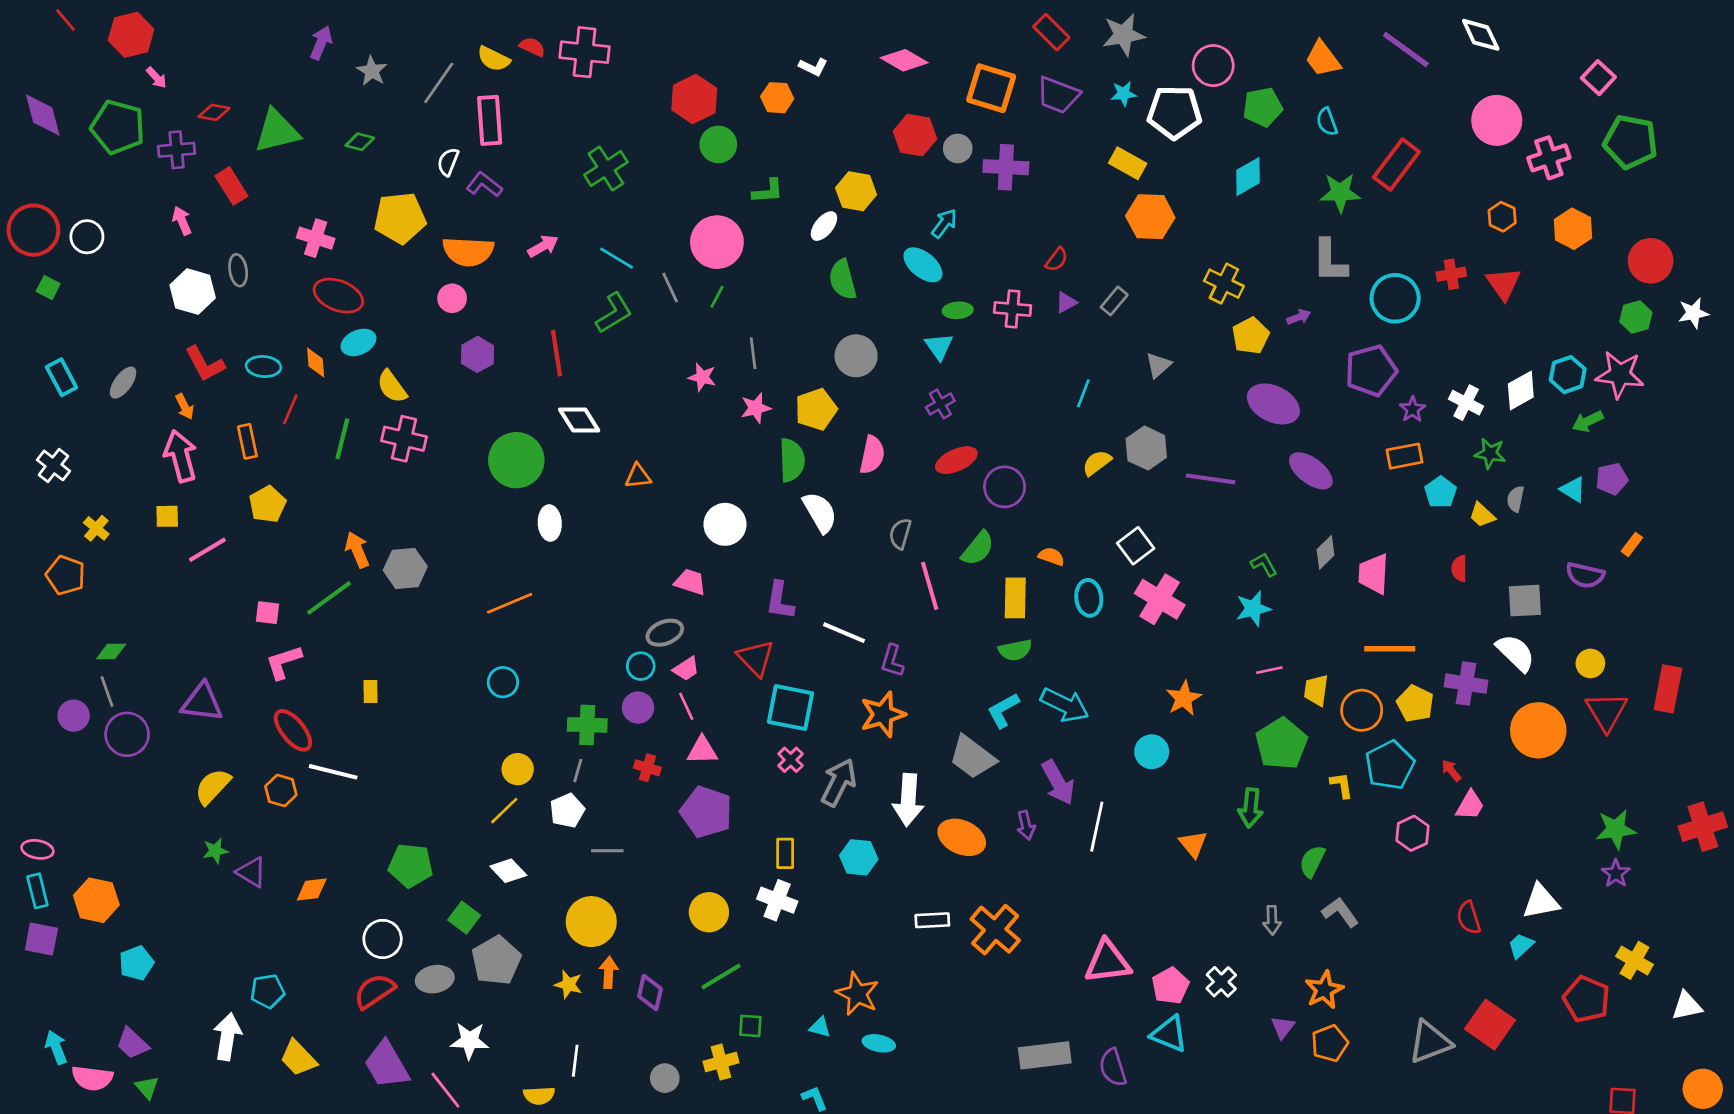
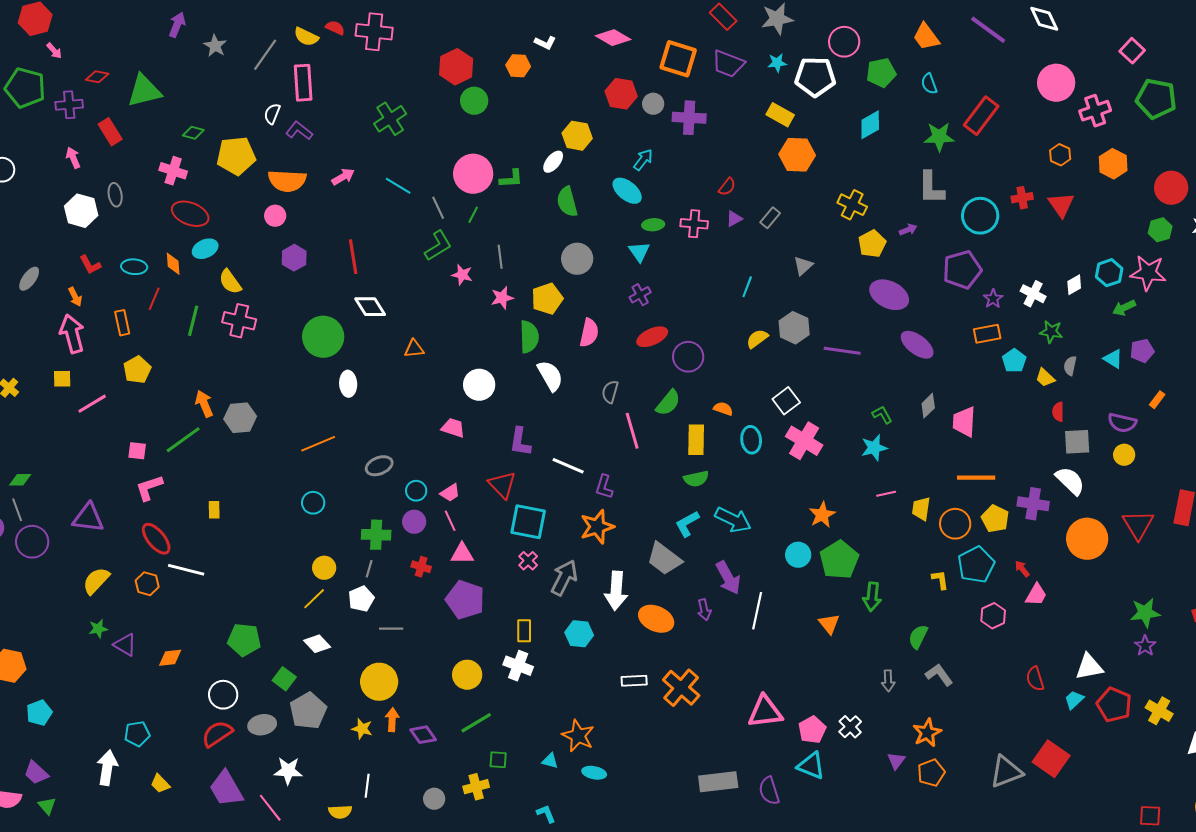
green diamond: (360, 142) -> (193, 133), moved
green L-shape: (768, 191) -> (511, 179), moved
green L-shape: (614, 313) -> (438, 246), moved
red L-shape: (205, 364) -> (90, 265), size x0.7
white diamond: (1521, 391) -> (1074, 285), size x0.7
red semicircle: (1459, 568) -> (1058, 412), moved
gray ellipse: (665, 633) -> (379, 466), moved
yellow circle: (1590, 663) -> (1124, 455), moved
green pentagon: (1281, 744) -> (839, 560), moved
purple diamond: (650, 992) -> (423, 735), turned -48
red pentagon: (1586, 999) -> (1114, 705), moved
yellow trapezoid: (298, 1058) -> (160, 784), size x0.7

